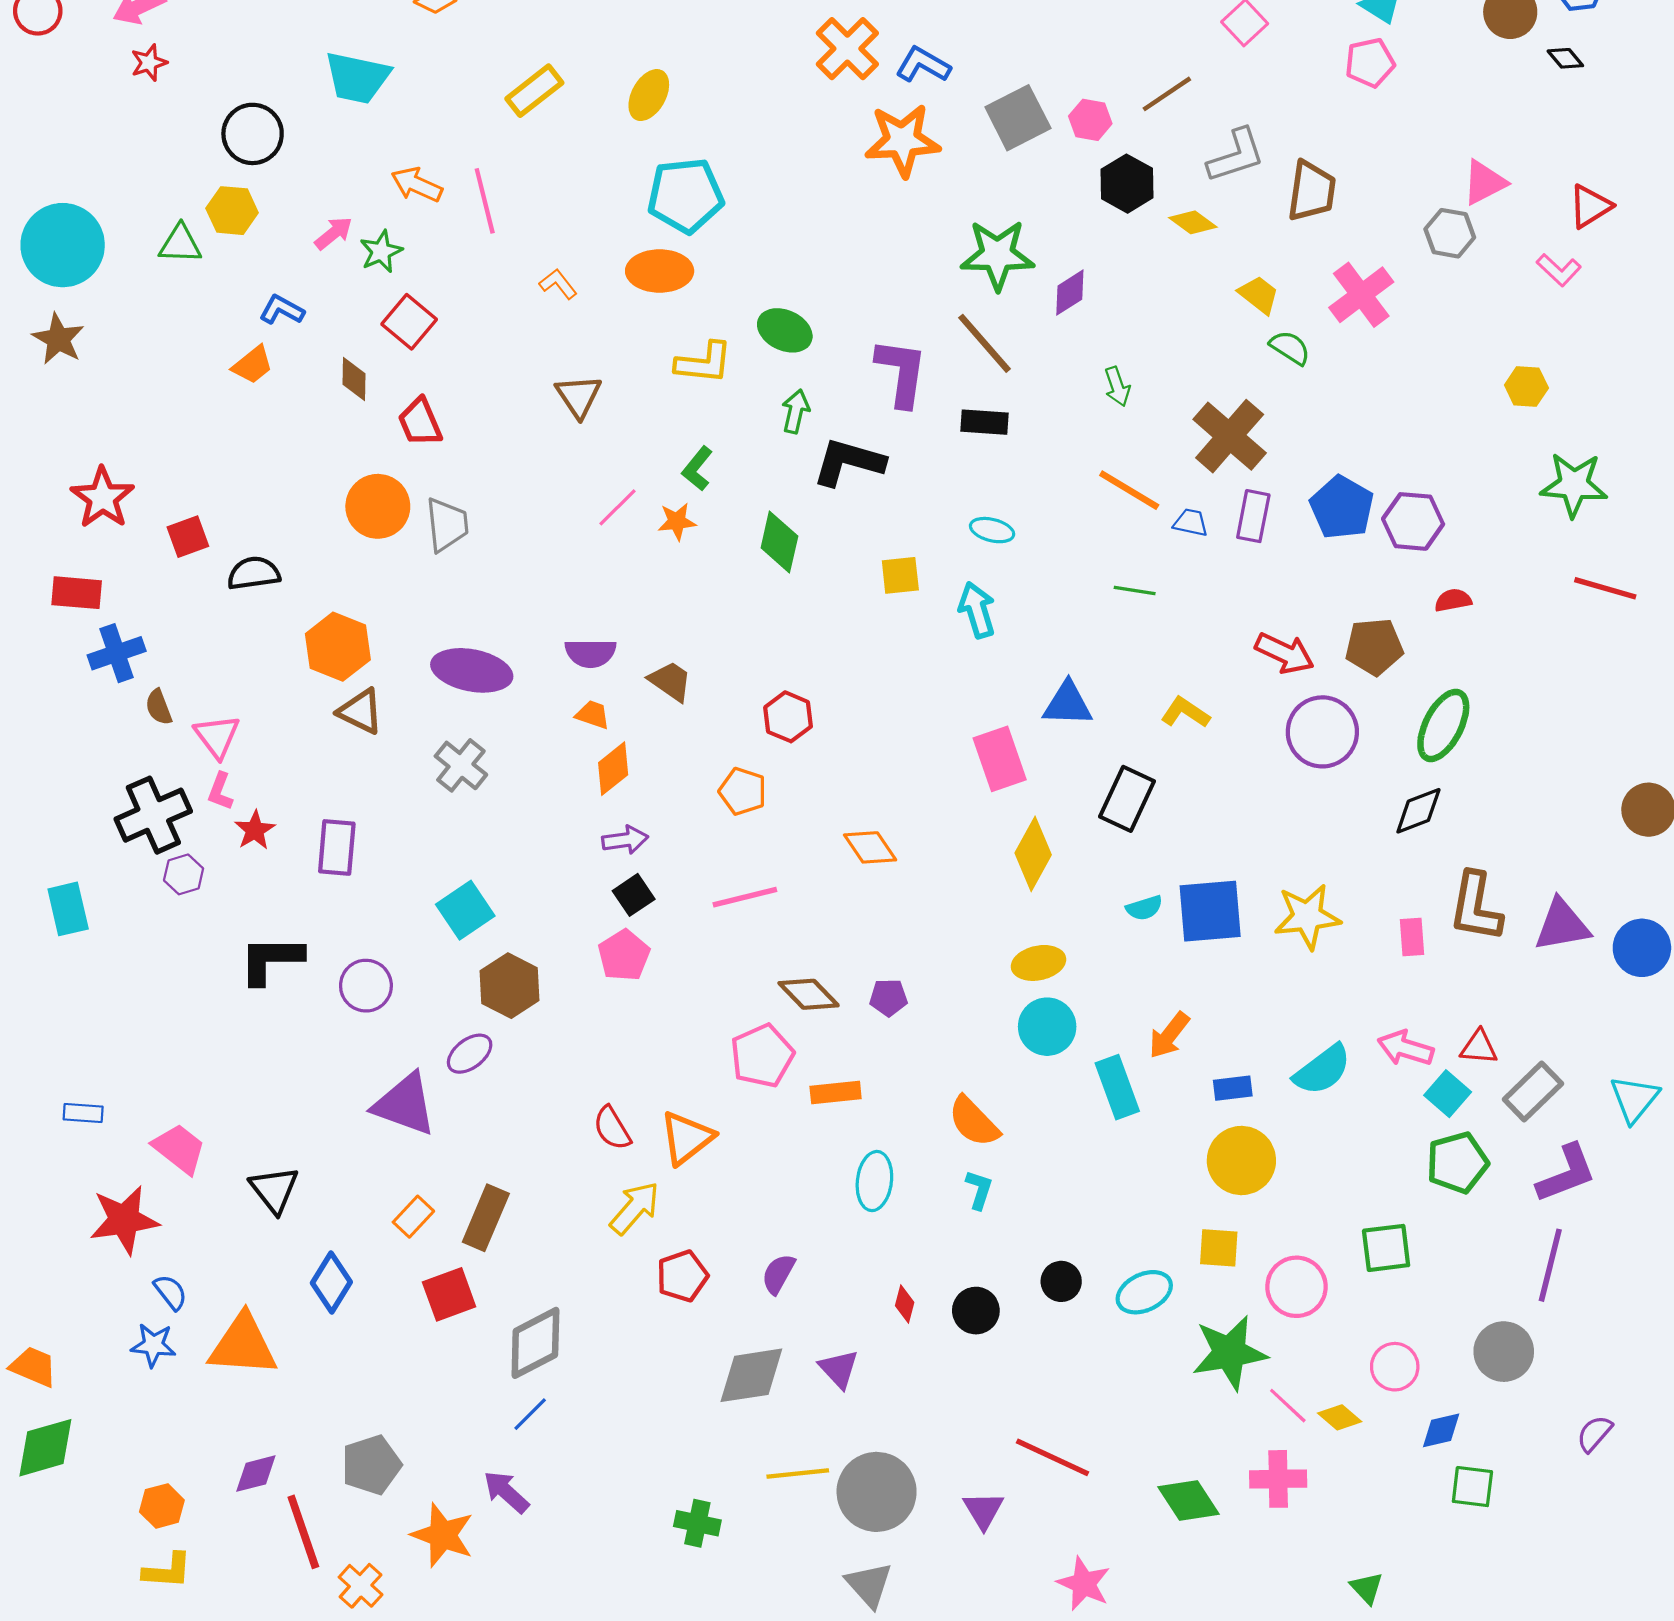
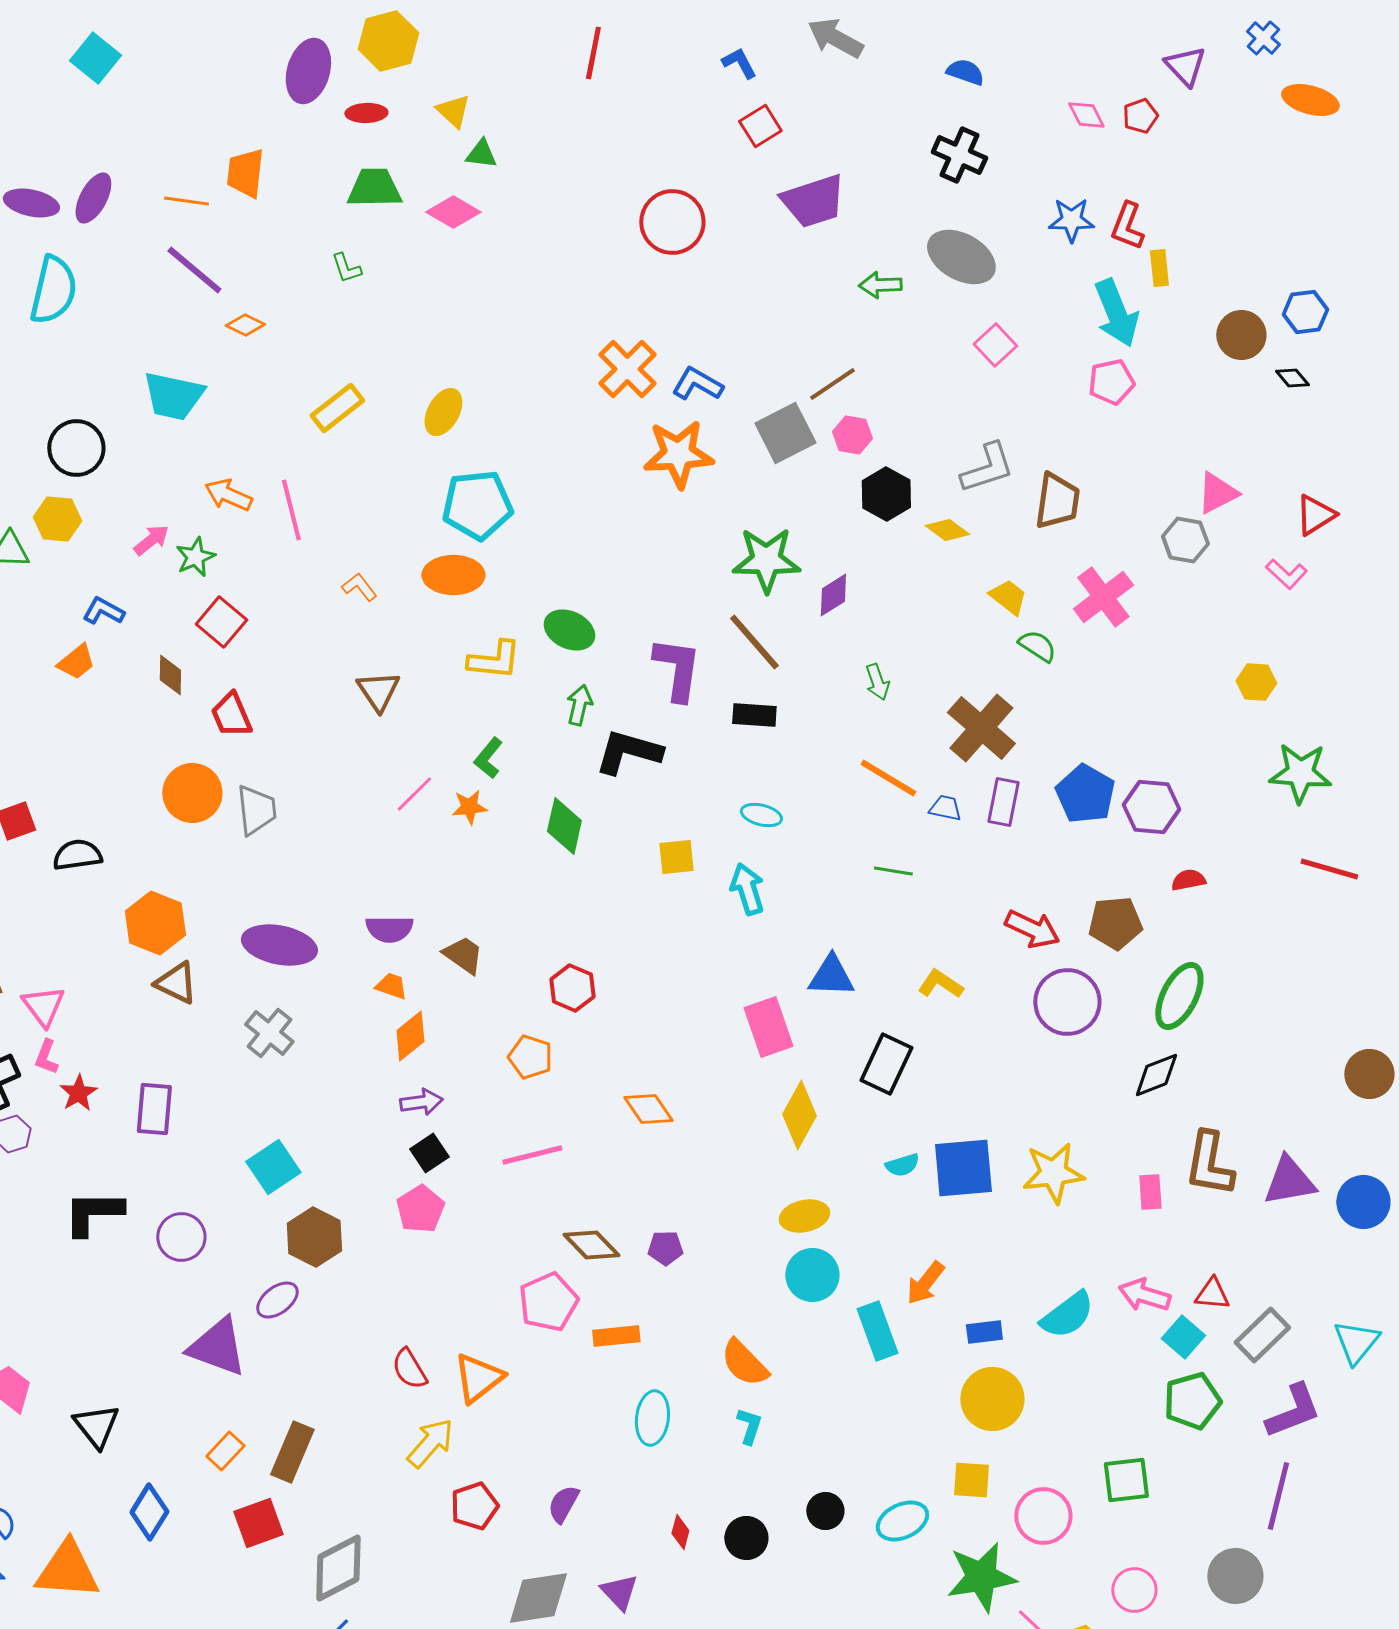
brown line: (1167, 94) -> (832, 384), moved

